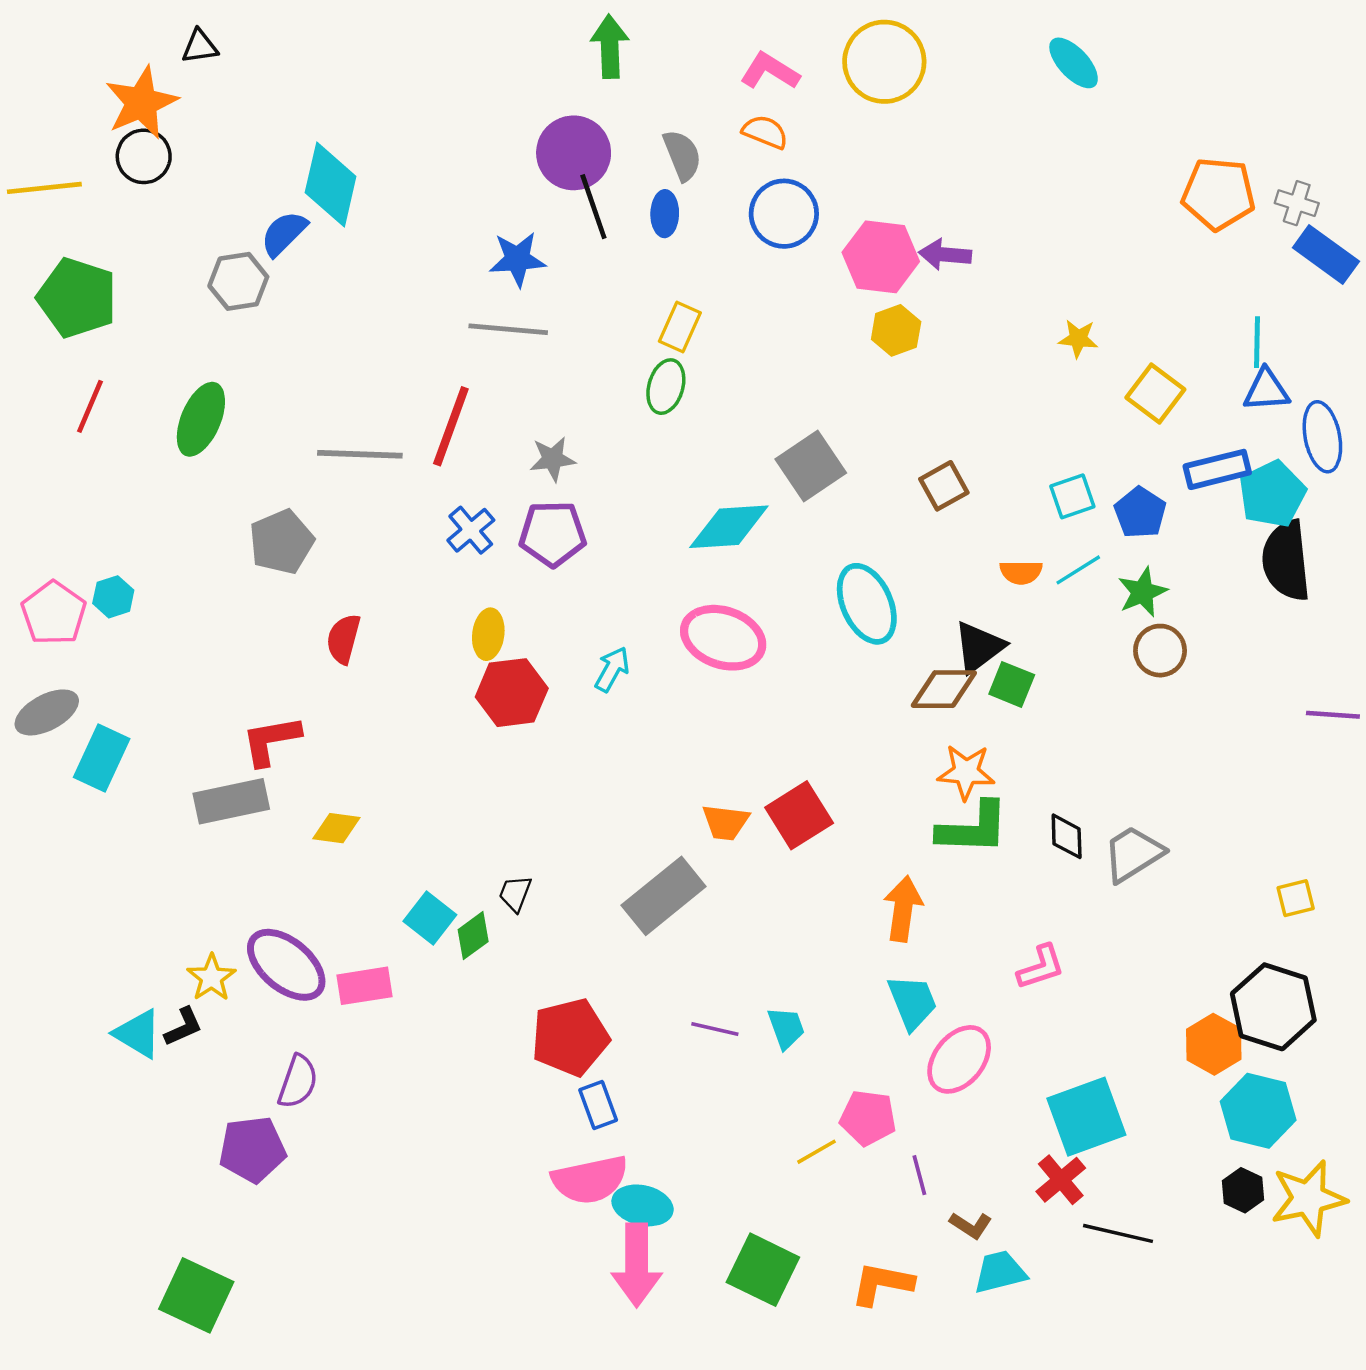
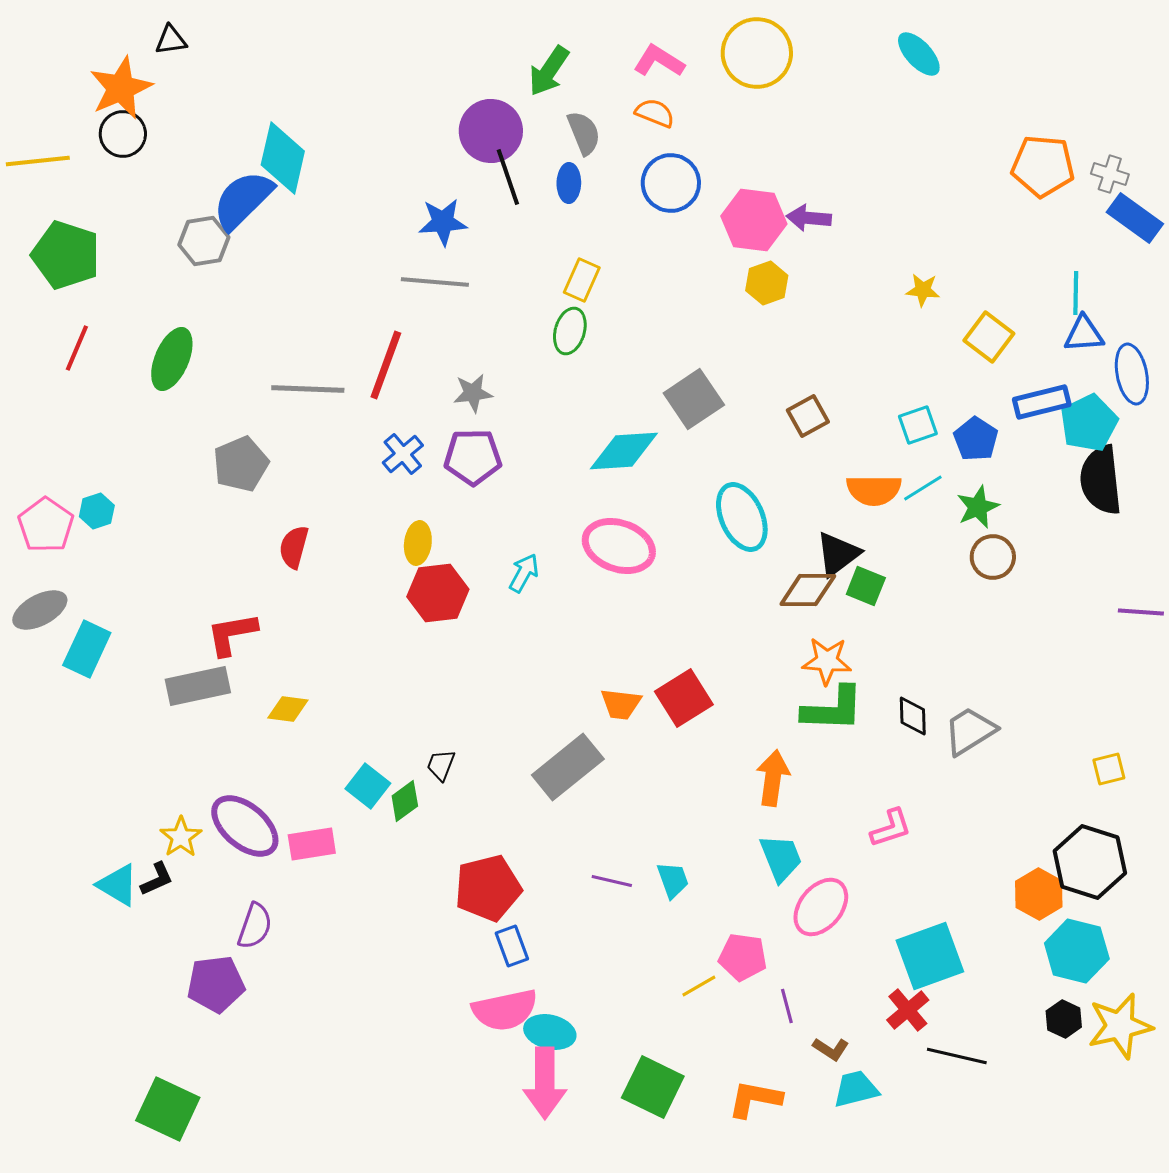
green arrow: (610, 47) -> (549, 71), moved, turned -144
blue semicircle: (284, 233) -> (243, 200), size x1.5
orange semicircle: (1021, 572) -> (874, 490), size x1.5

